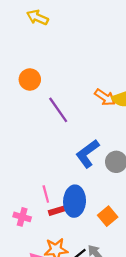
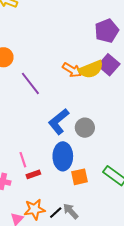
blue ellipse: (75, 201) -> (63, 156), moved
orange square: (108, 216) -> (79, 177), turned 30

